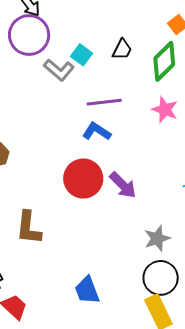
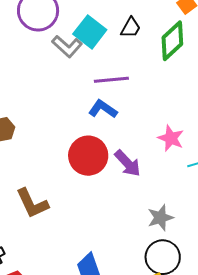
cyan square: (81, 55) -> (90, 32), size x1.5
pink star: (165, 110) -> (171, 138), moved
brown L-shape: (29, 228) -> (32, 203), turned -33

